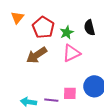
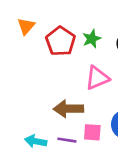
green star: (67, 32) -> (92, 39), moved
brown arrow: (37, 55) -> (68, 109), moved, turned 30

